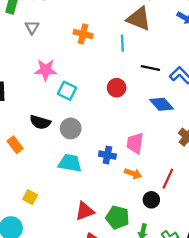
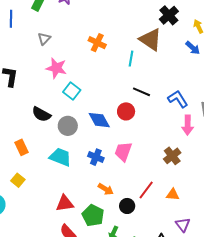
gray triangle: (32, 27) -> (44, 39), moved
black line: (150, 68) -> (142, 92), moved
red circle: (117, 88) -> (126, 111), moved
blue diamond: (162, 104) -> (99, 120), moved
orange rectangle: (15, 145) -> (21, 147), moved
orange arrow: (133, 174) -> (106, 189), moved

